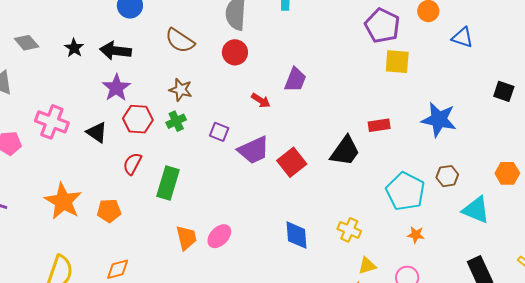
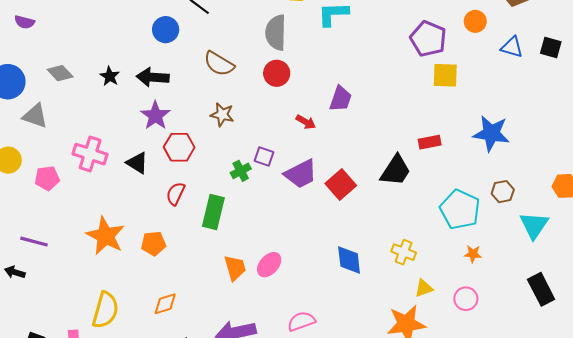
black square: (504, 91) -> (551, 48), moved
green cross: (176, 121) -> (241, 171), moved
cyan triangle: (476, 210) -> (534, 225), turned 44

